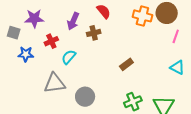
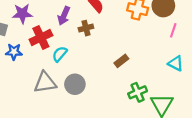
red cross: (51, 41) -> (41, 38), size x1.5
gray circle: (85, 97) -> (75, 84), moved
green cross: (133, 102) -> (138, 92), moved

